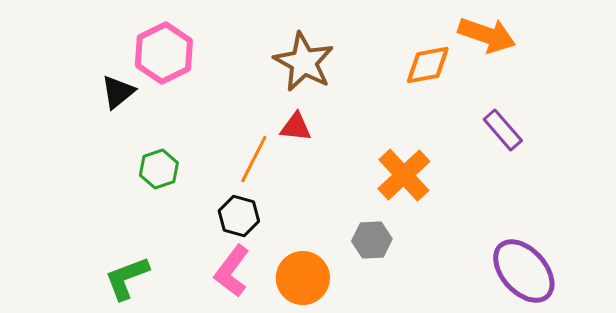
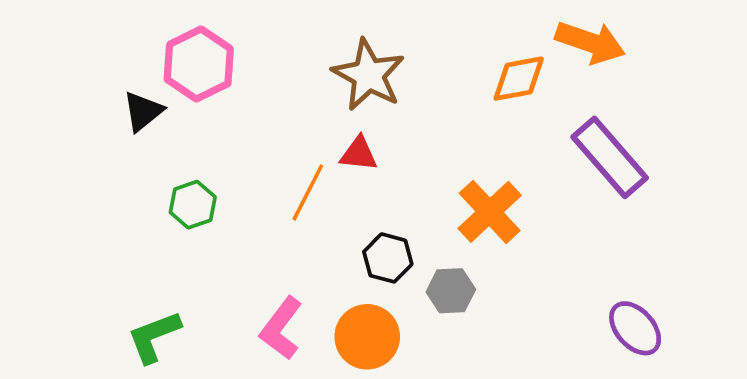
purple rectangle: (503, 130) -> (610, 157), size x1.6
black hexagon: (239, 216) -> (388, 258), moved
purple ellipse: (524, 271) -> (635, 328), size x0.7

